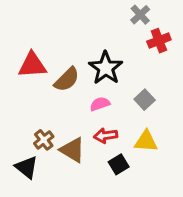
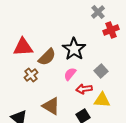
pink semicircle: (100, 104) -> (70, 74), turned -32
red arrow: (106, 136) -> (84, 89), moved
brown cross: (44, 140) -> (31, 75), moved

